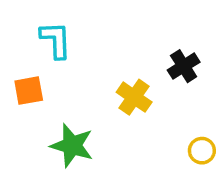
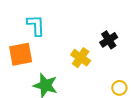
orange square: (29, 91) -> (21, 54), size x1.4

